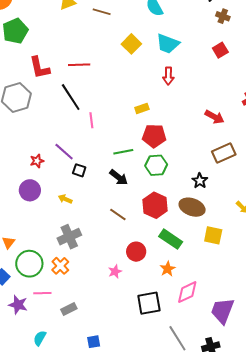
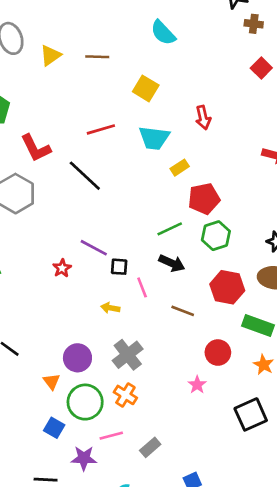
cyan trapezoid: (168, 44) -> (154, 138), moved
red line: (79, 65) -> (101, 129), moved
pink line: (91, 120) -> (142, 287), moved
purple circle: (30, 190) -> (77, 358), moved

